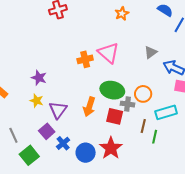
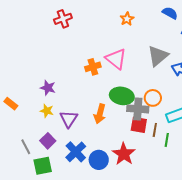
gray triangle: (151, 52) -> (158, 56), size x1.6
gray cross: (127, 104) -> (138, 109), size x1.5
red square: (115, 116) -> (139, 125), moved
purple square: (47, 131) -> (48, 141), moved
blue cross: (63, 143) -> (76, 152), size x1.5
green square: (29, 155) -> (43, 166), turned 30

